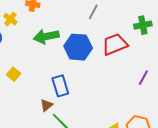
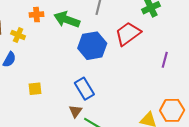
green arrow: (46, 36) -> (67, 20), moved, turned 45
yellow square: (14, 74) -> (35, 89), turned -32

